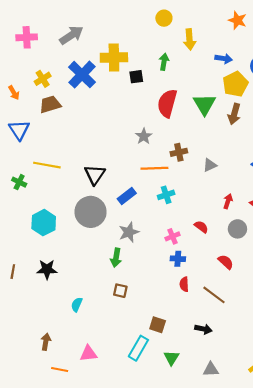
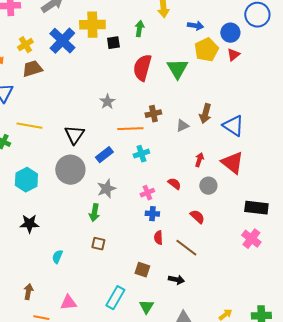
brown arrow: (234, 114) -> (205, 114), moved
gray star: (144, 136) -> (107, 102), moved
brown square: (158, 325) -> (142, 270), moved

